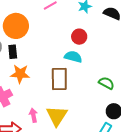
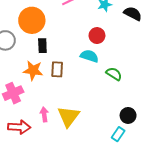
black rectangle: (13, 52) -> (42, 46), moved
brown rectangle: (59, 79) -> (57, 69), moved, size x0.7
green semicircle: (106, 83) -> (114, 74), moved

